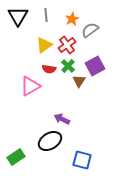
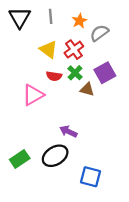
yellow triangle: (44, 45) -> (48, 50), turned -48
brown triangle: (79, 81) -> (87, 89), turned -48
green rectangle: (16, 157) -> (20, 159), moved

